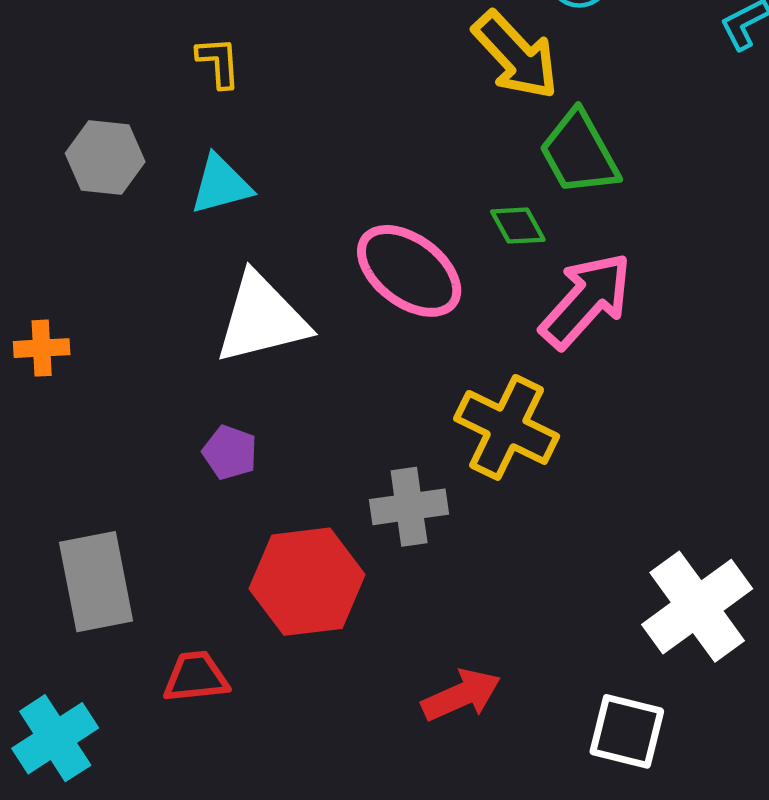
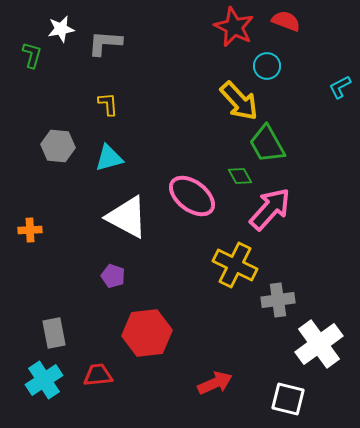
white triangle: (262, 319) -> (127, 217), turned 42
gray cross: (409, 507) -> (278, 300), moved
gray rectangle: (96, 582) -> (54, 333), size x0.7
cyan cross: (55, 738) -> (44, 380), moved

